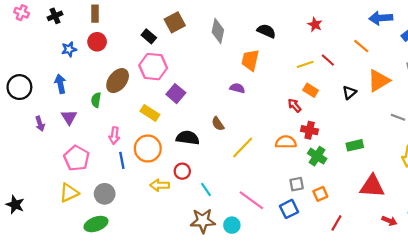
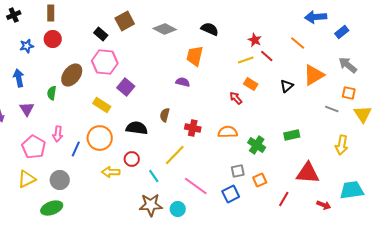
red star: (315, 25) -> (255, 40), moved
gray diamond: (218, 31) -> (165, 29), turned -75
brown semicircle: (218, 124) -> (165, 115), turned 48
red cross: (310, 130) -> (193, 128), moved
pink arrow: (114, 136) -> (58, 134), moved
yellow line: (243, 147) -> (175, 155), moved
blue line: (122, 160) -> (76, 149), turned 35
red line: (336, 223) -> (284, 199), moved

